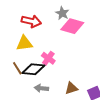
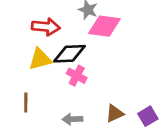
brown line: (17, 68) -> (26, 102), moved, turned 40
black diamond: (33, 69) -> (69, 54), moved

